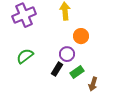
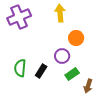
green semicircle: (25, 56) -> (20, 68), moved, turned -48
black rectangle: (57, 69) -> (41, 71), moved

